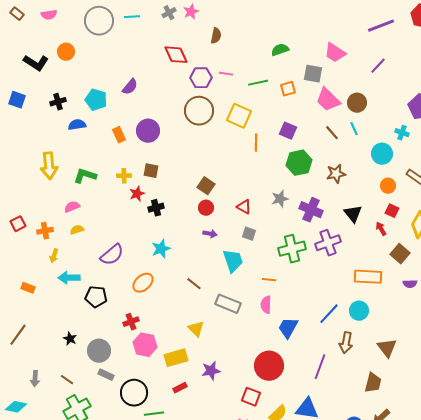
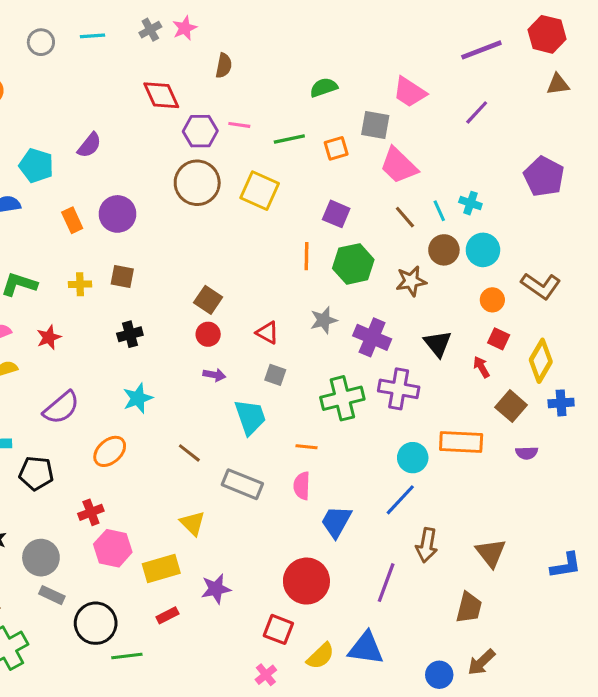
gray circle: (99, 21) -> (41, 42), size x0.6
brown circle: (357, 103) -> (444, 250), moved
cyan cross: (402, 133) -> (470, 203), moved
orange line: (256, 143) -> (306, 256), moved
red star: (137, 194) -> (49, 337), moved
purple cross: (328, 243) -> (399, 389), turned 30
cyan circle: (359, 311) -> (413, 458), moved

